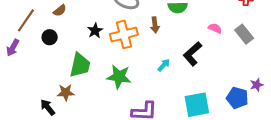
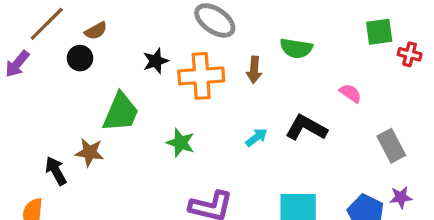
brown semicircle: (60, 10) -> (96, 31), moved
gray rectangle: (244, 34) -> (391, 146), moved
black L-shape: (192, 54) -> (306, 128), turned 60
green star: (119, 77) -> (181, 143), size x0.7

